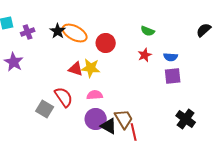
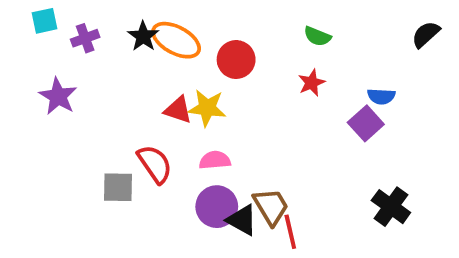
blue semicircle: (171, 57) -> (381, 96), moved
purple square: (173, 76) -> (366, 123), turned -36
gray square: (45, 109) -> (118, 187), turned -30

